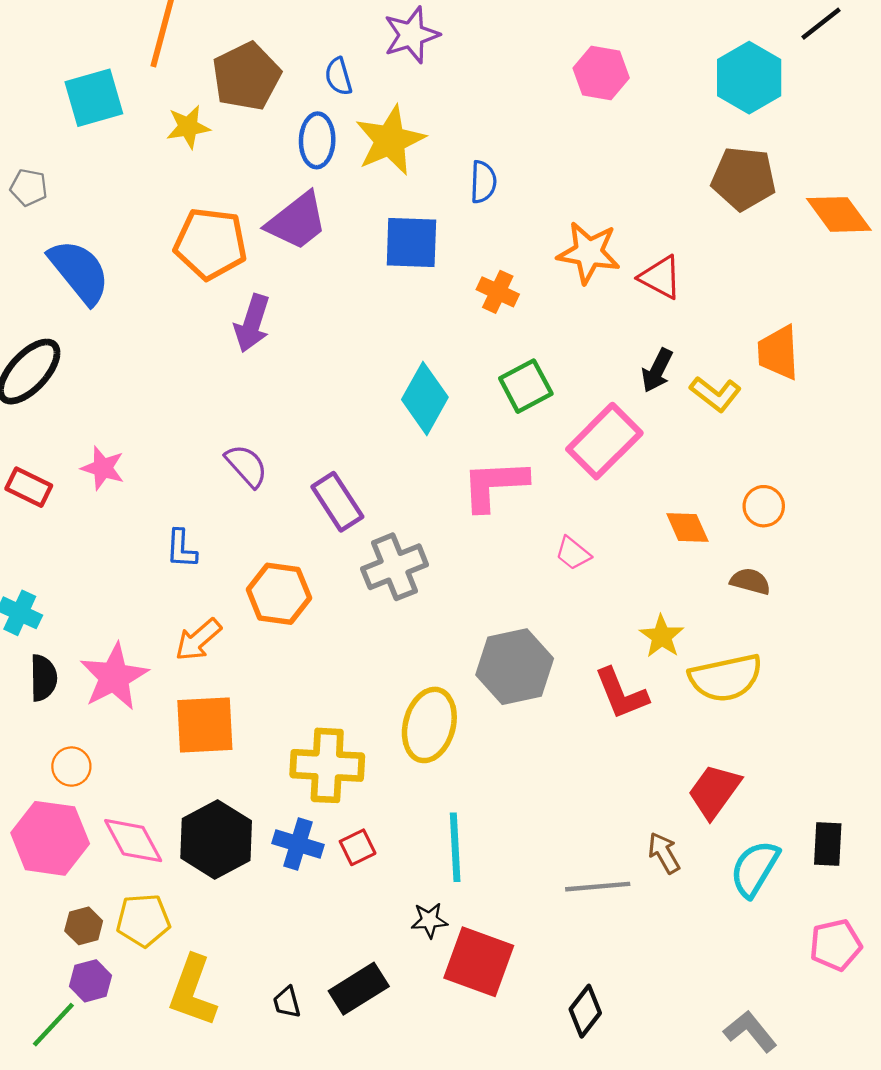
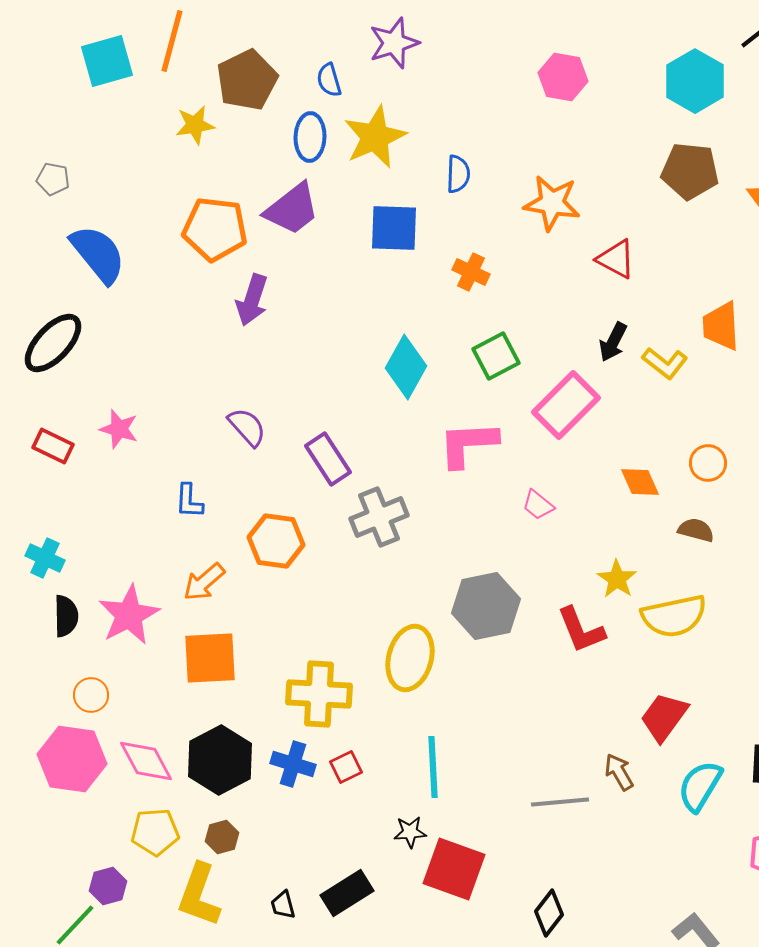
cyan square: (94, 98) -> (107, 61), moved
orange star: (589, 253) -> (552, 203), moved
brown hexagon: (84, 926) -> (222, 837), moved

